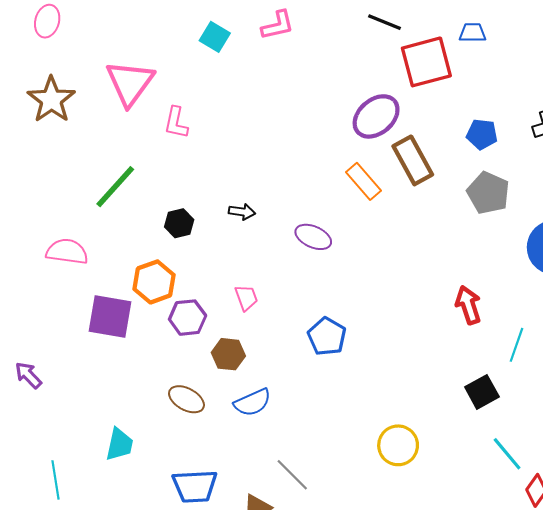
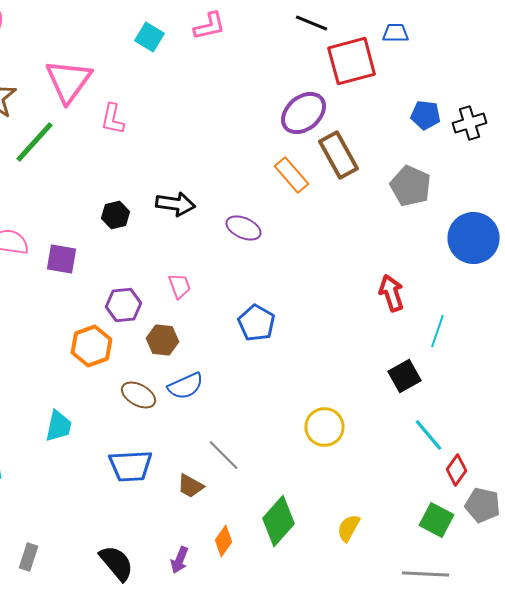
blue pentagon: (482, 134) -> (426, 115), moved
green line: (115, 187) -> (34, 142), moved
black arrow: (242, 212) -> (176, 204), size x1.5
orange hexagon: (154, 282) -> (92, 346), moved
purple square: (110, 317) -> (62, 259), moved, size x0.7
brown ellipse: (186, 399) -> (138, 395), moved

